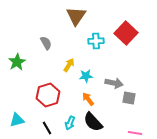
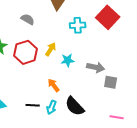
gray semicircle: (46, 43) -> (28, 19), moved, turned -32
red hexagon: (48, 95) -> (26, 52), moved
orange arrow: (88, 99) -> (54, 85), moved
black line: (47, 128) -> (33, 105), moved, turned -56

